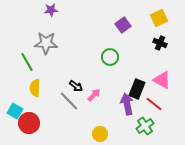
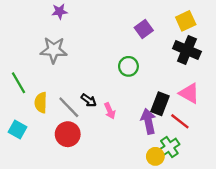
black cross: (160, 43) -> (187, 50), size x1.6
green line: (27, 62) -> (19, 83), moved
pink arrow: (94, 95) -> (110, 111), turned 112
gray line: (69, 101) -> (69, 107), moved
red circle: (29, 123) -> (68, 134), moved
yellow circle: (100, 134) -> (155, 156), moved

